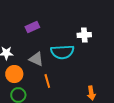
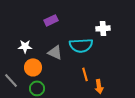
orange line: (47, 81) -> (85, 74), moved
orange arrow: (91, 93) -> (99, 86), moved

